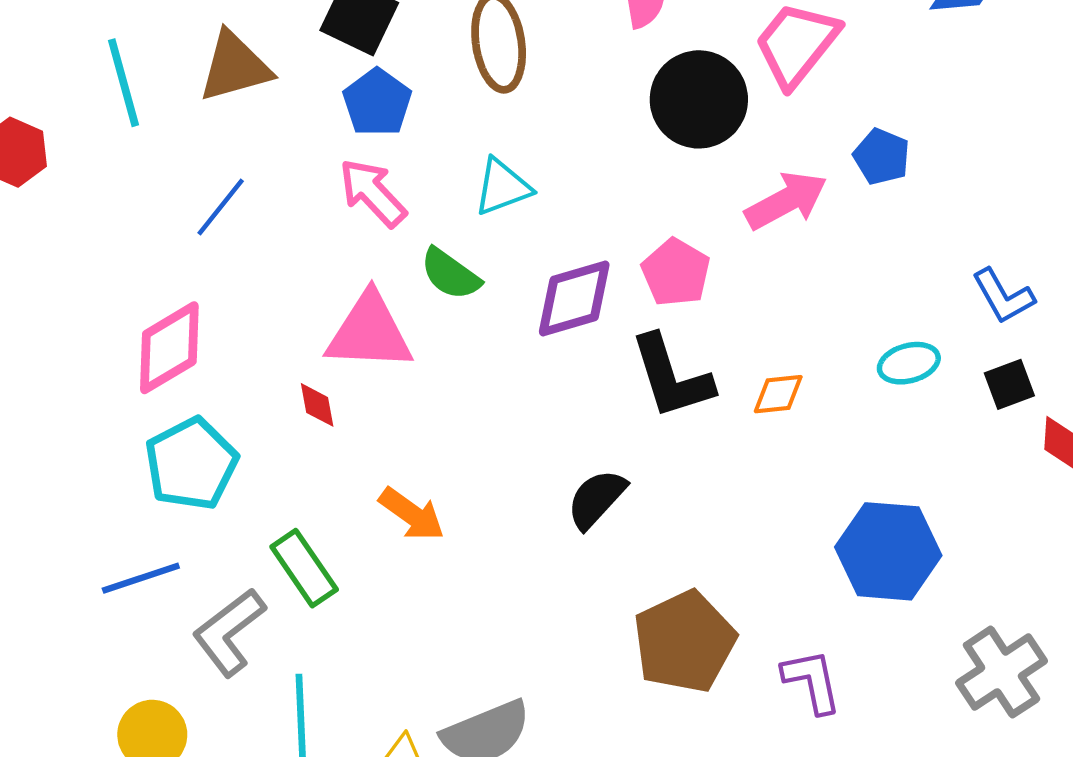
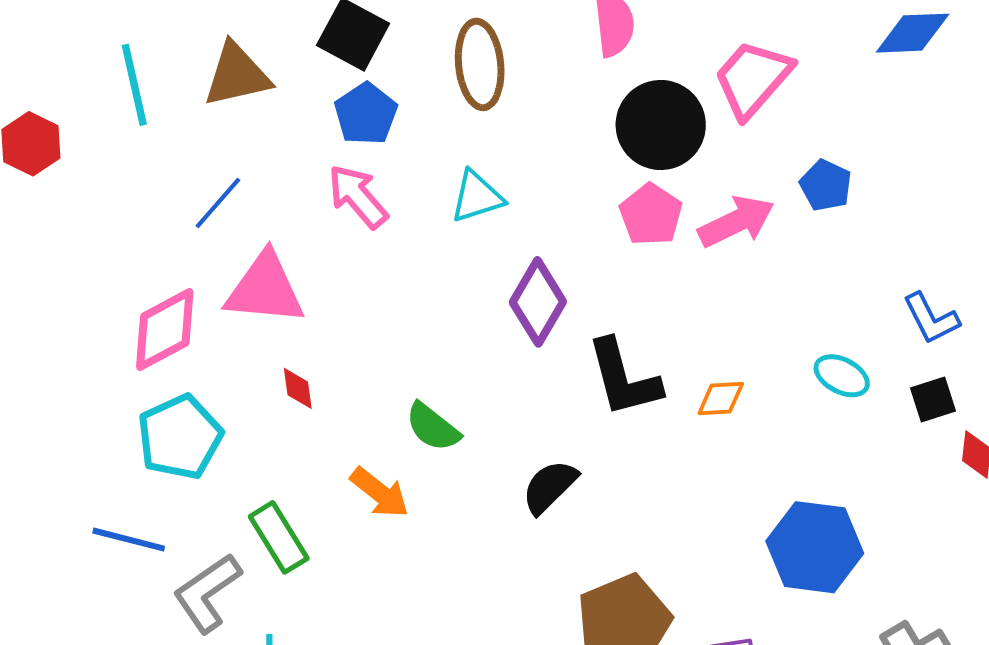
pink pentagon: (676, 272) -> (651, 215), moved
green semicircle: (450, 274) -> (433, 427), moved
purple diamond: (574, 298) -> (538, 302), turned -46
pink triangle: (369, 332) -> (265, 289), moved
cyan ellipse: (909, 363) -> (842, 376), turned 40
blue line: (141, 578) -> (129, 540), turned 30

